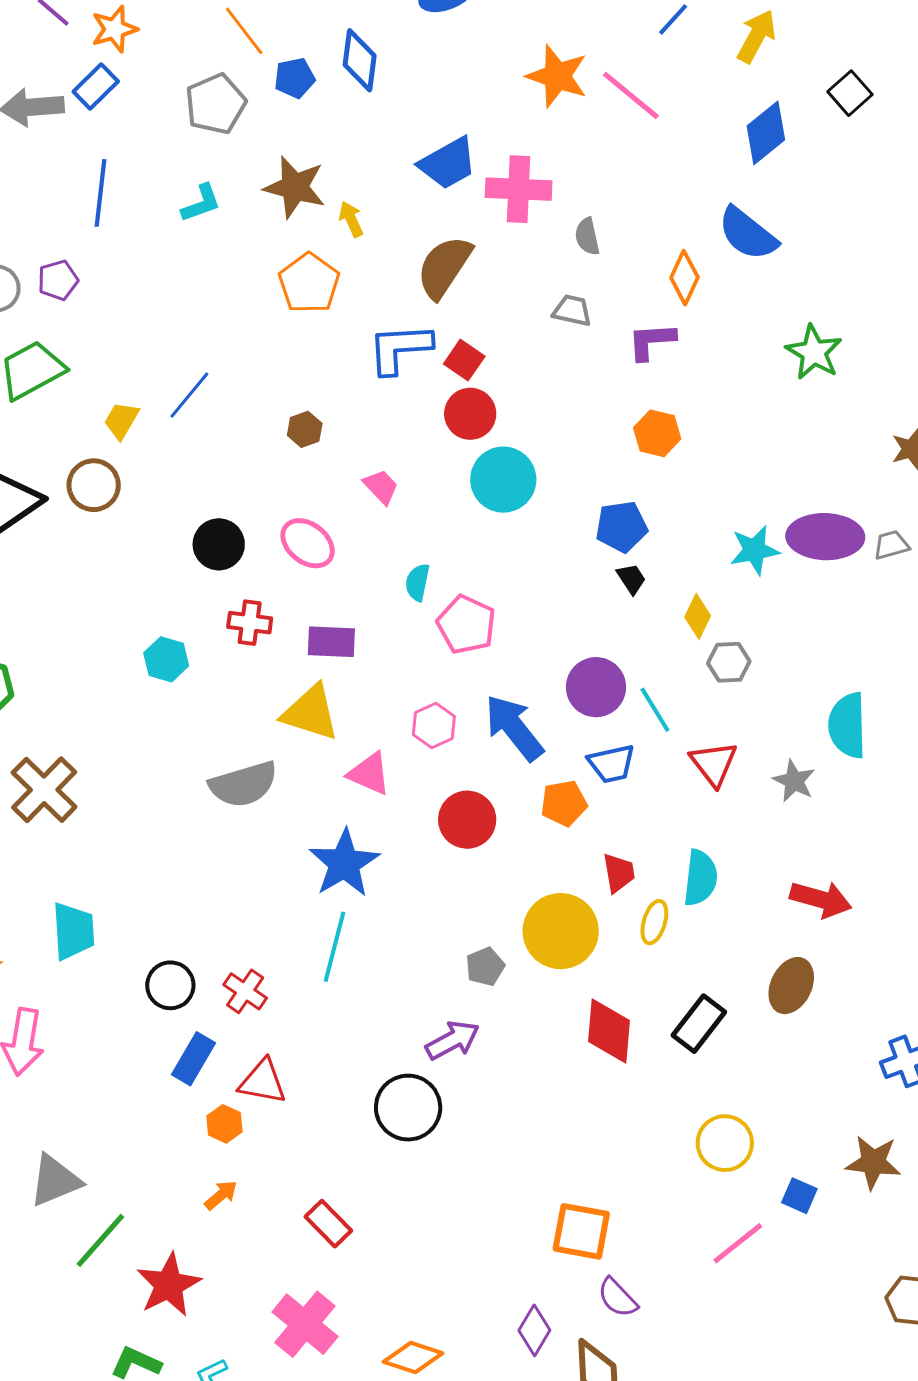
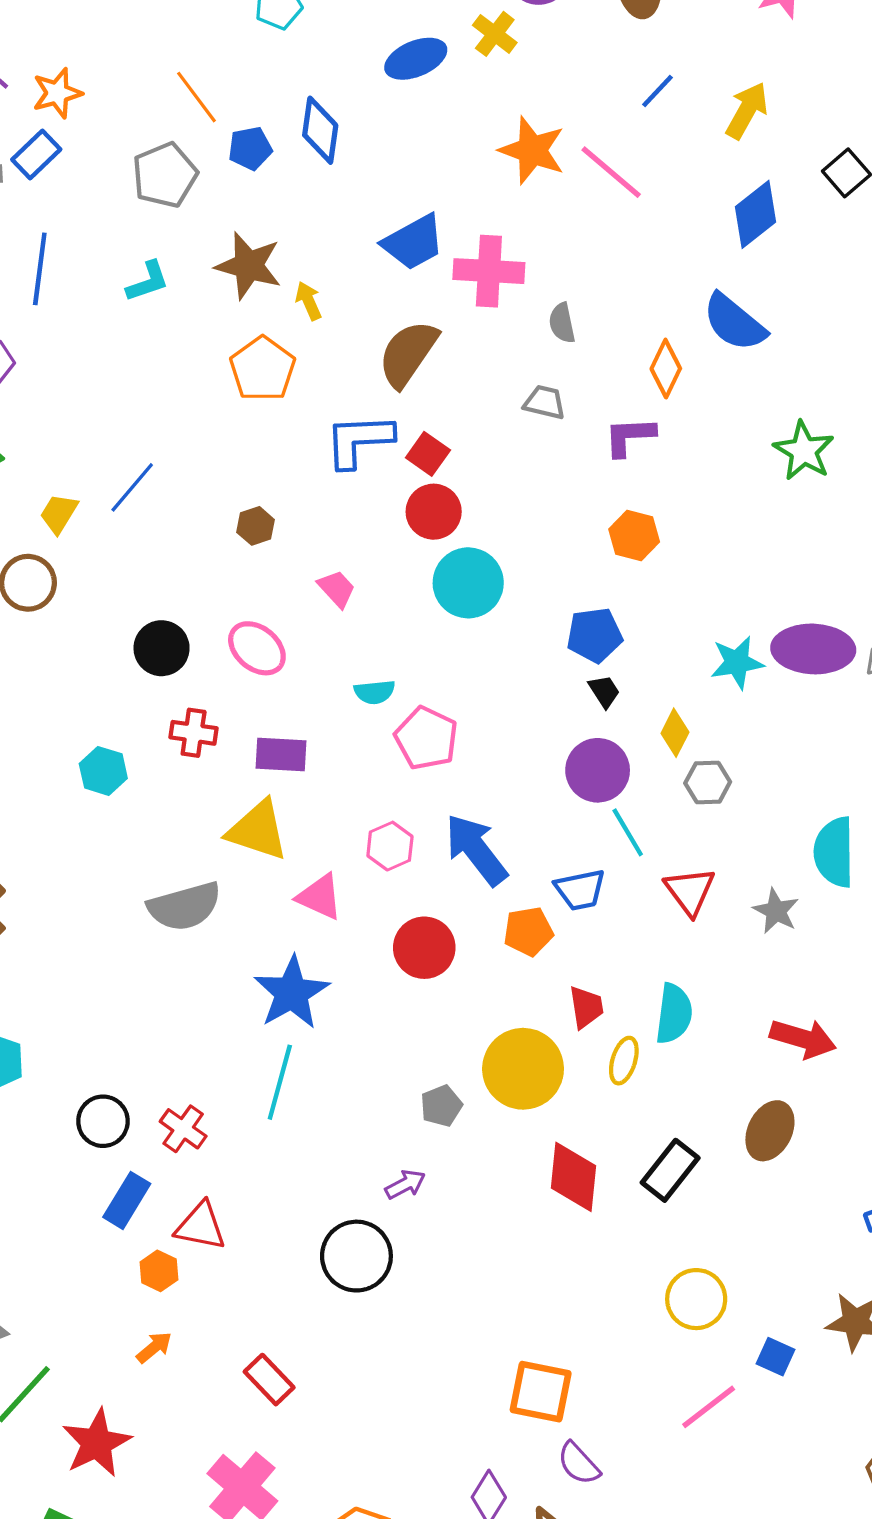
cyan semicircle: (418, 582) -> (375, 692), turned -108
purple circle: (596, 687) -> (598, 770), moved
purple arrow: (453, 1040) -> (405, 1184), size x0.7

